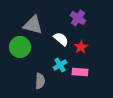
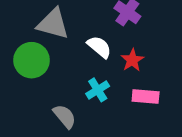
pink rectangle: (80, 72) -> (146, 97), moved
gray semicircle: (40, 81) -> (65, 116), turned -42

